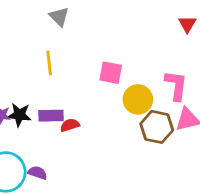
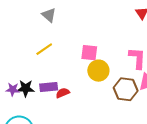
yellow line: (49, 63) -> (44, 49), turned 66
yellow circle: (138, 99) -> (98, 71), moved

